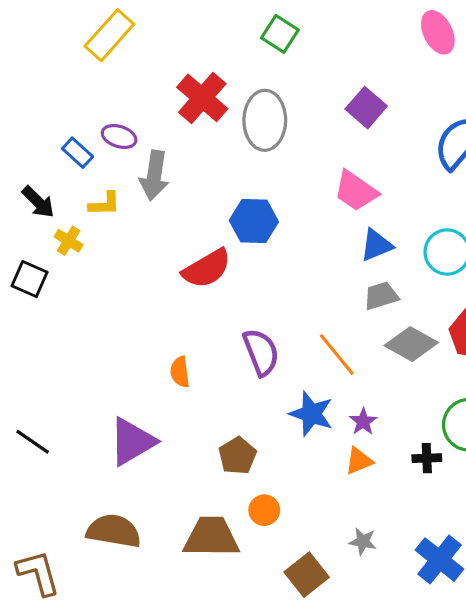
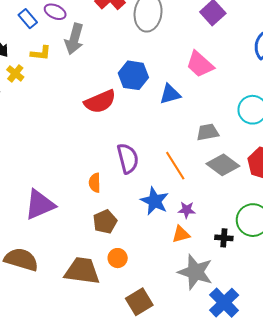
blue triangle: (376, 245) -> (170, 94), moved
orange semicircle: (180, 372) -> (95, 183), moved
purple star: (363, 422) -> (187, 210), turned 30
gray star: (363, 542) -> (195, 272), moved, size x2.0

